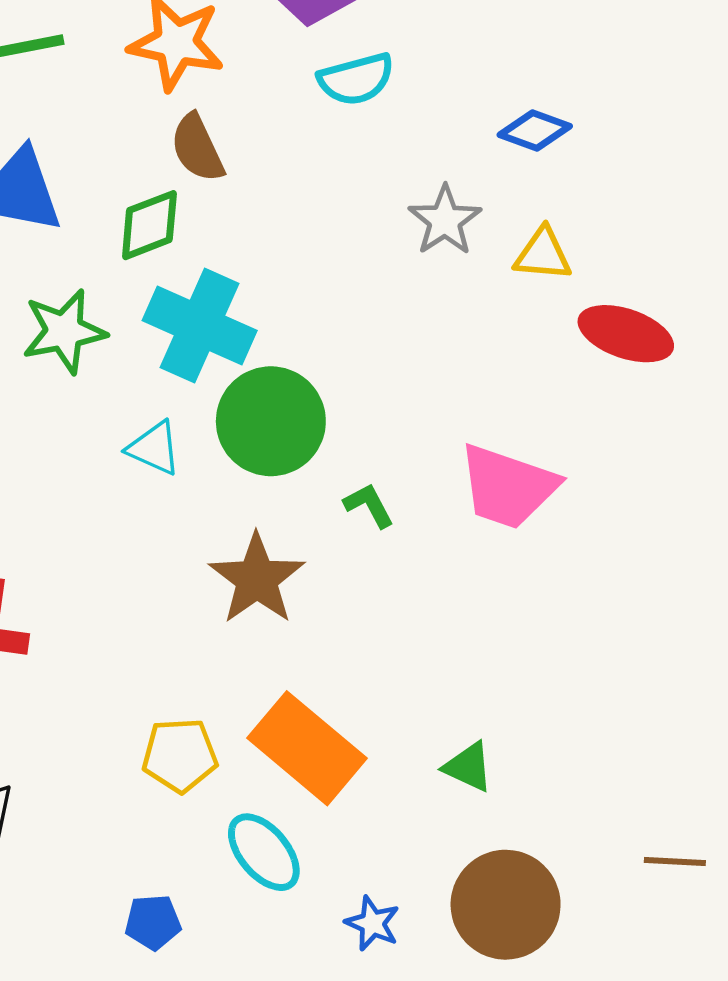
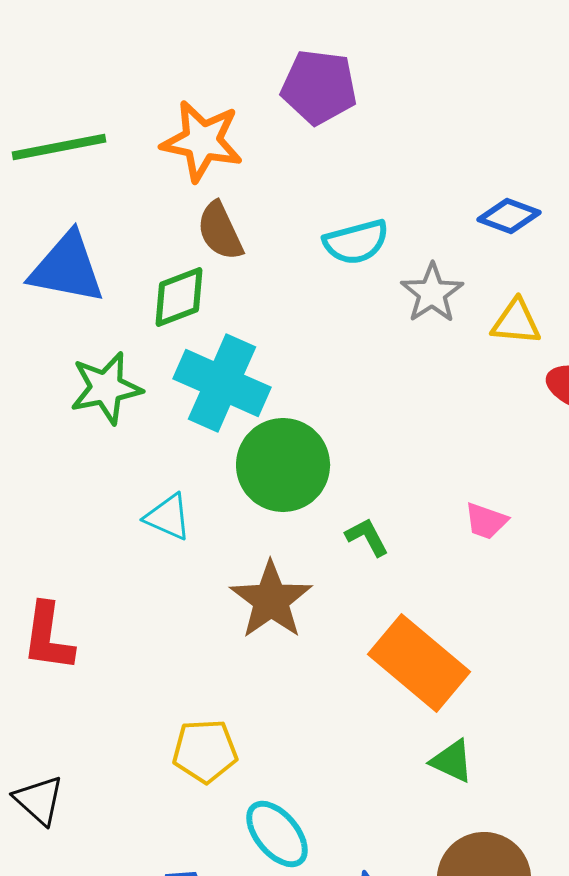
cyan semicircle: (356, 79) -> (356, 242), moved
cyan triangle: (154, 448) -> (168, 517), moved
pink trapezoid: (508, 487) -> (486, 521), size x0.5
orange rectangle: (307, 748) -> (419, 663), moved

